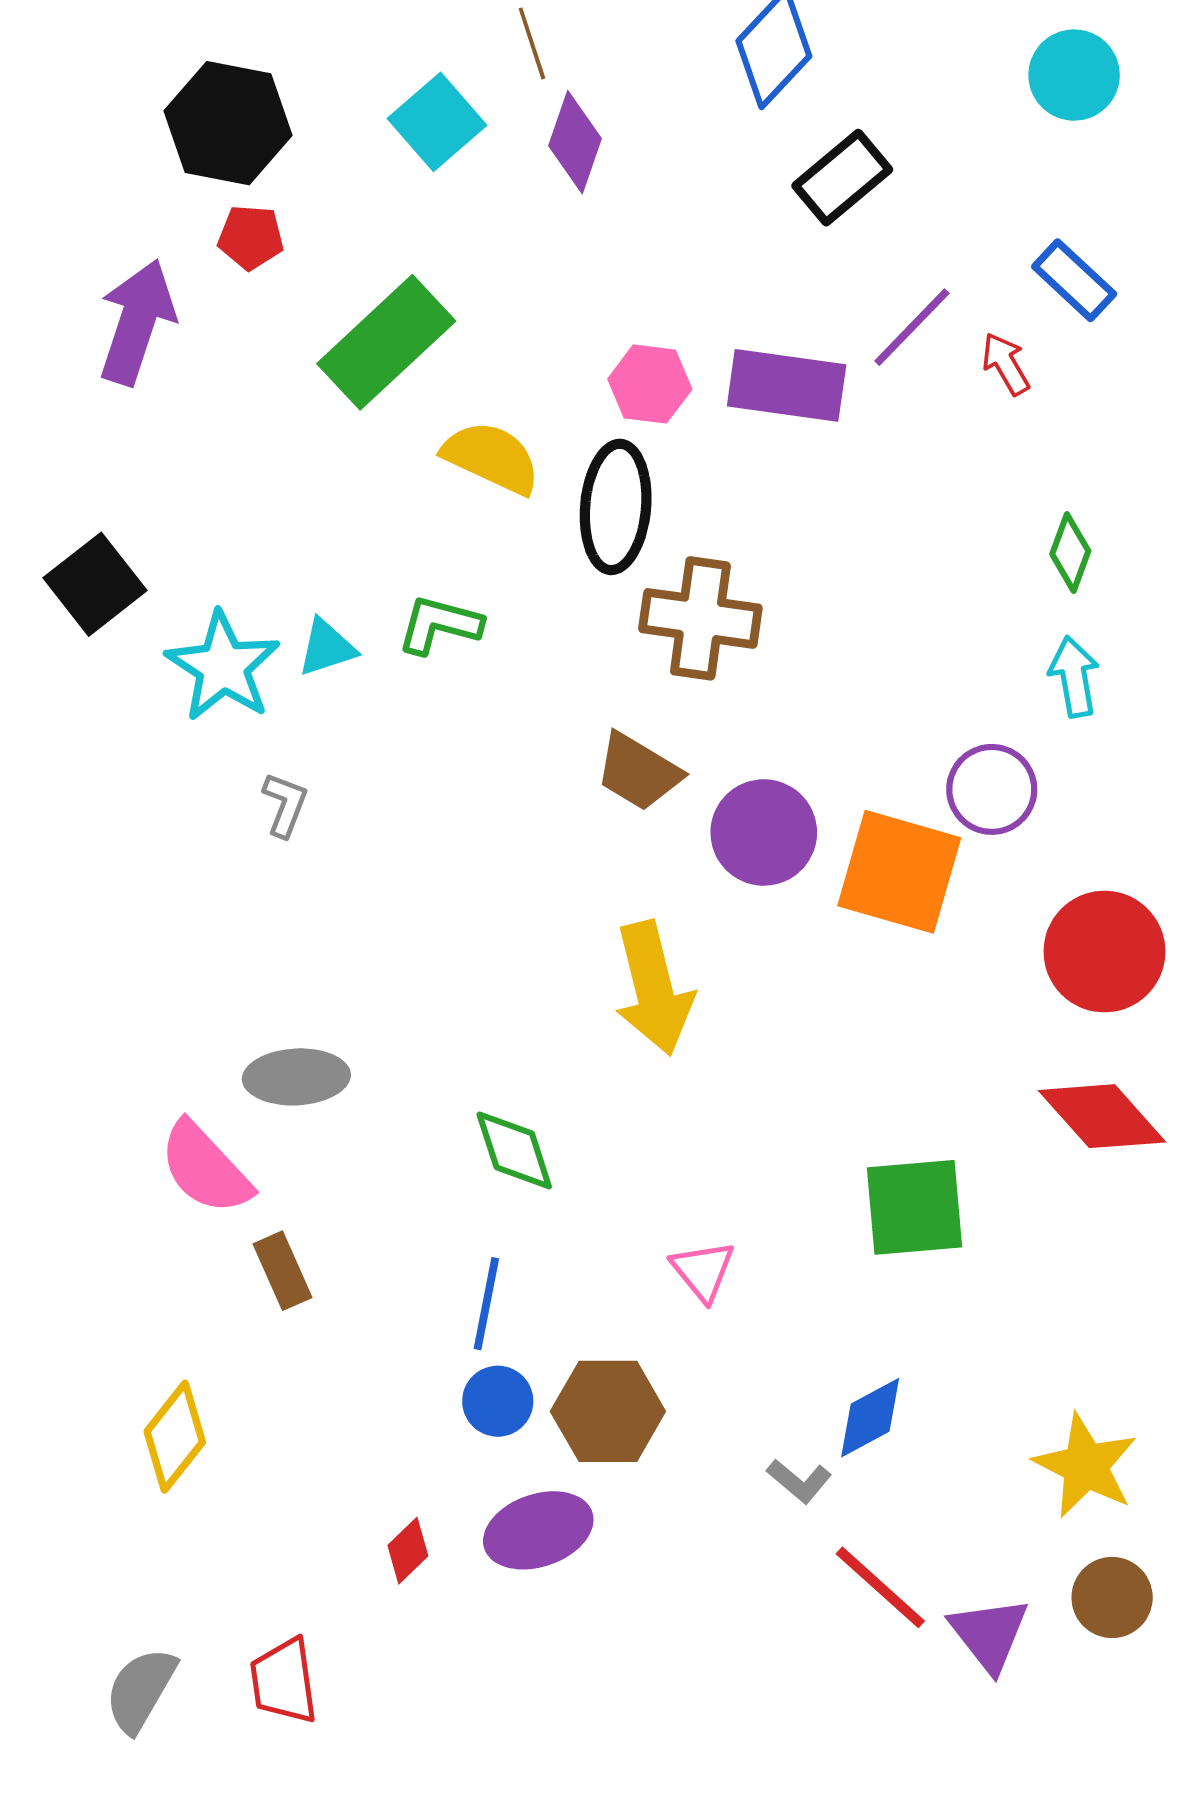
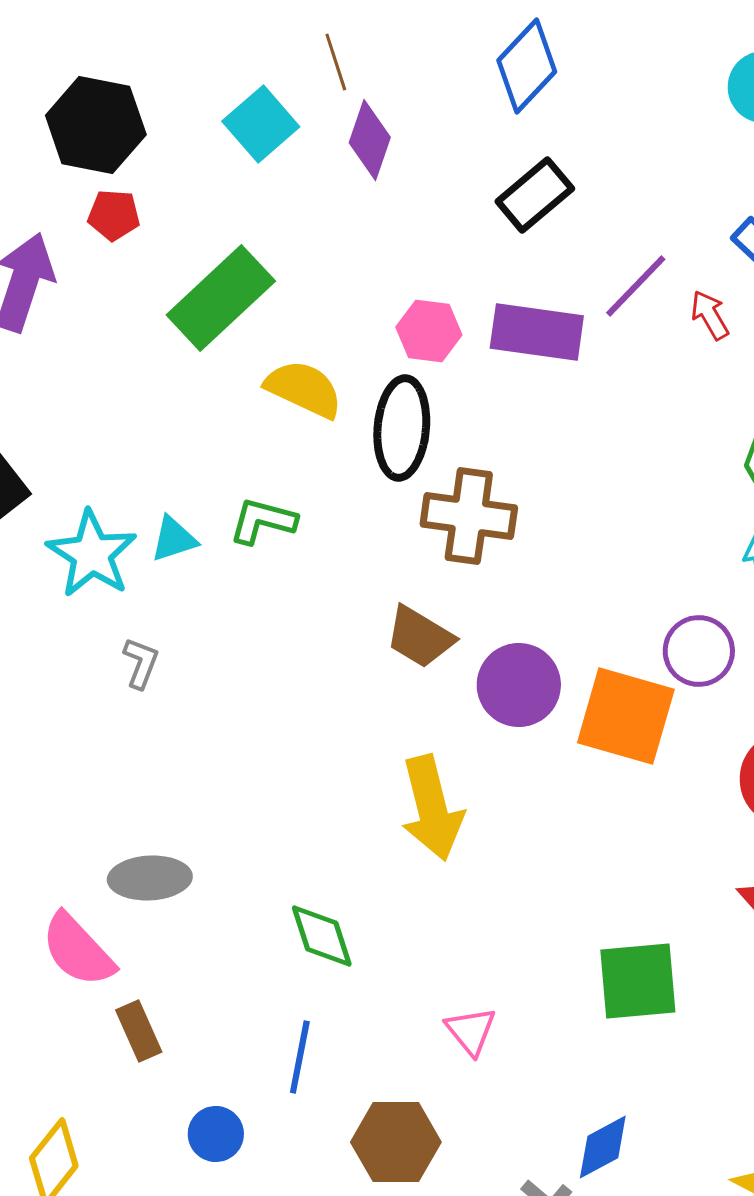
black rectangle: (842, 178) -> (535, 195), moved
blue circle: (498, 1401) -> (216, 1134), moved

